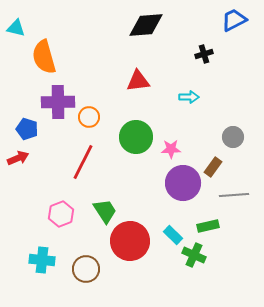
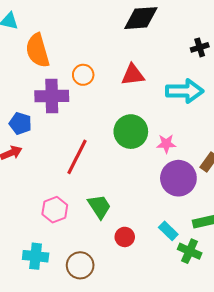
cyan arrow: (189, 97) -> (185, 91), size x1.8
orange circle: (89, 117) -> (83, 75), moved
red circle: (130, 241) -> (125, 237), size x0.5

